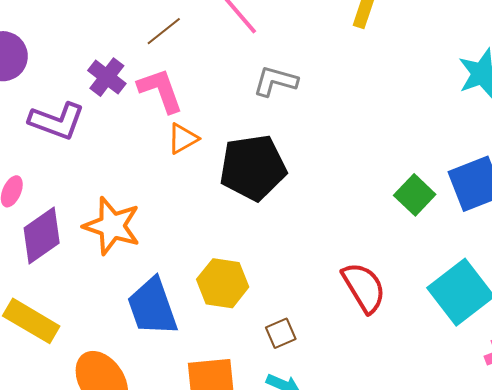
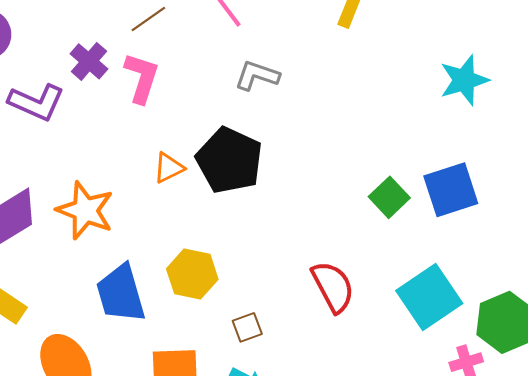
pink L-shape: (160, 90) -> (142, 78), turned 34
orange triangle: (183, 138) -> (169, 168), moved
black pentagon: (253, 167) -> (229, 160), turned 30

